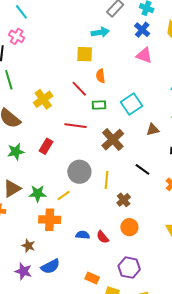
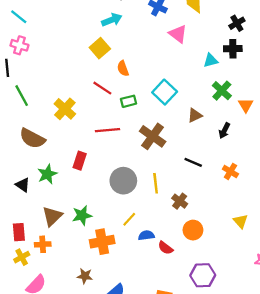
yellow square: (85, 54) -> (100, 48), turned -30
pink triangle: (144, 55) -> (178, 34), moved, turned 30
yellow line: (64, 196) -> (129, 219), moved
blue semicircle: (83, 235) -> (146, 235), moved

